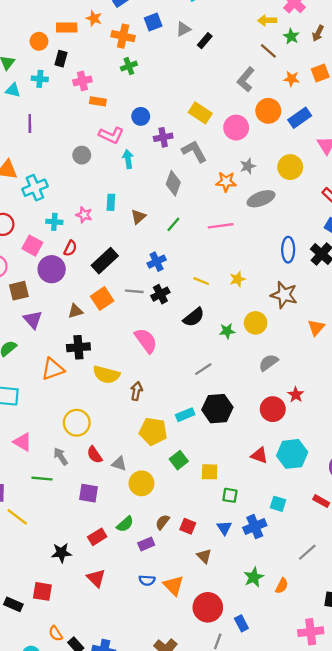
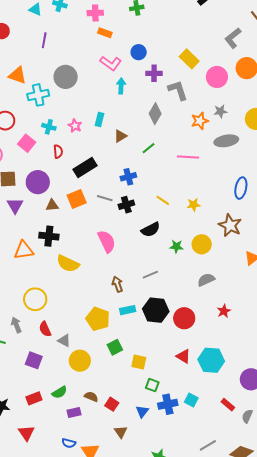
gray circle: (82, 155) -> (66, 77), moved, size x1.5
orange star: (226, 182) -> (200, 121), turned -30
red semicircle: (70, 248) -> (58, 152), turned -40
purple circle: (52, 269) -> (38, 182), moved
brown arrow: (137, 391) -> (117, 284), moved, turned -42
red circle: (273, 409) -> (184, 318), moved
brown semicircle: (162, 522) -> (91, 397), turned 64
blue cross: (255, 527) -> (168, 404), moved

